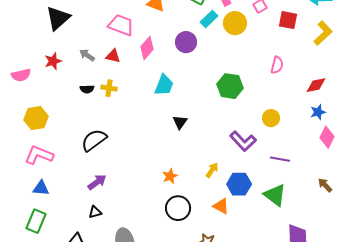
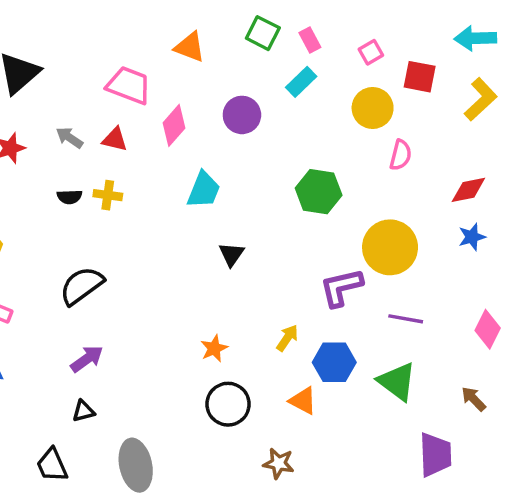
cyan rectangle: (209, 19) -> (301, 82), moved
yellow circle: (235, 23) -> (373, 108), moved
yellow circle: (271, 118) -> (390, 247), size x1.8
pink diamond: (327, 137) -> (488, 329), moved
purple L-shape: (243, 141) -> (341, 287), turned 120
brown arrow: (325, 185) -> (474, 399), moved

